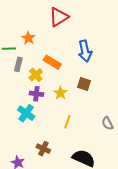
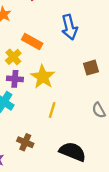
brown square: (84, 84) -> (91, 68), moved, turned -32
yellow star: (60, 93) -> (43, 77), size x1.5

